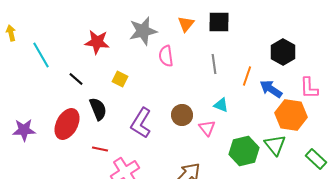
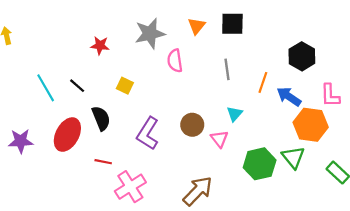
red star: (97, 42) -> (100, 45), size x0.7
cyan line: (41, 55) -> (46, 88), moved
cyan triangle: (221, 105) -> (235, 114), turned 49

